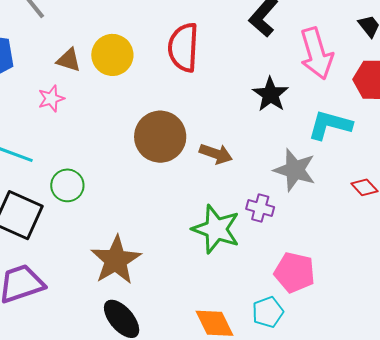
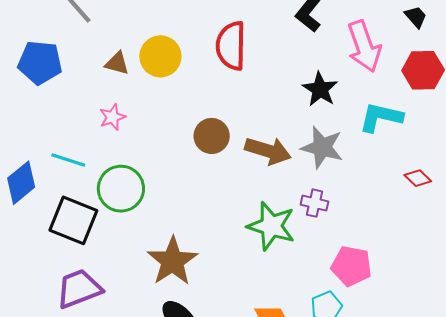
pink star: (51, 99) -> (112, 117), moved
brown circle: (160, 137) -> (212, 136), size x0.7
brown arrow: (216, 154) -> (268, 151), size x1.4
gray star: (295, 170) -> (322, 147), moved
green circle: (67, 185) -> (121, 189), size x1.4

